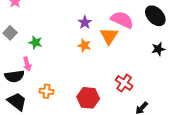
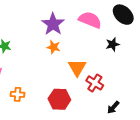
purple star: (85, 22) -> (53, 24), size x1.6
orange triangle: (109, 36) -> (77, 68), moved
black star: (158, 49) -> (113, 44), moved

